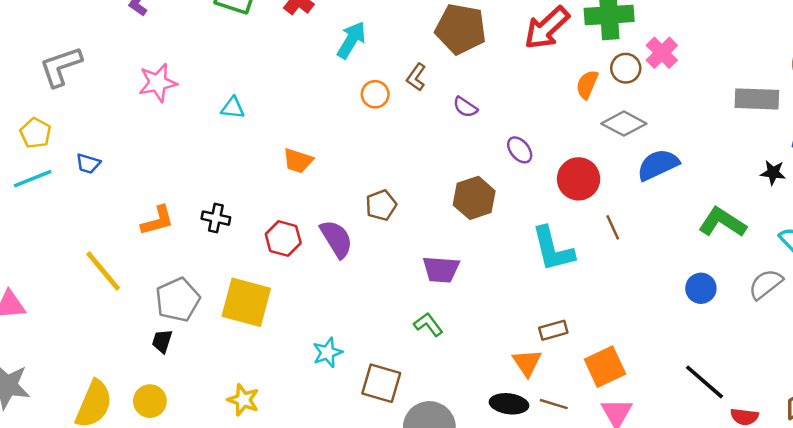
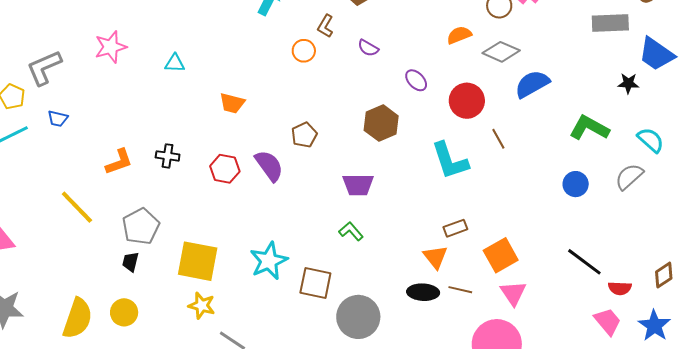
gray L-shape: (61, 66) -> (44, 68), moved
orange semicircle: (587, 84) -> (459, 35), moved, turned 50
orange circle: (375, 94) -> (304, 51), moved
yellow square: (246, 302) -> (198, 261), moved
cyan star: (327, 353) -> (269, 261), size x1.5

